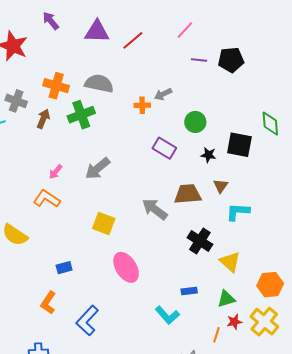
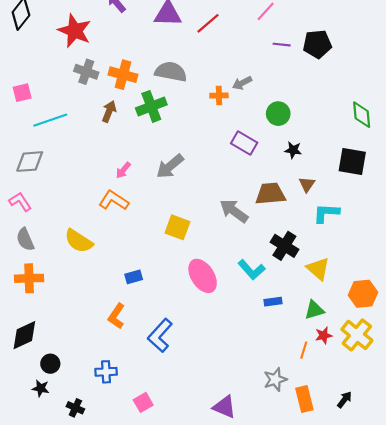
gray cross: (16, 101) -> (86, 72), moved
black square: (239, 145) -> (352, 161), moved
cyan L-shape: (167, 315) -> (251, 270), moved

